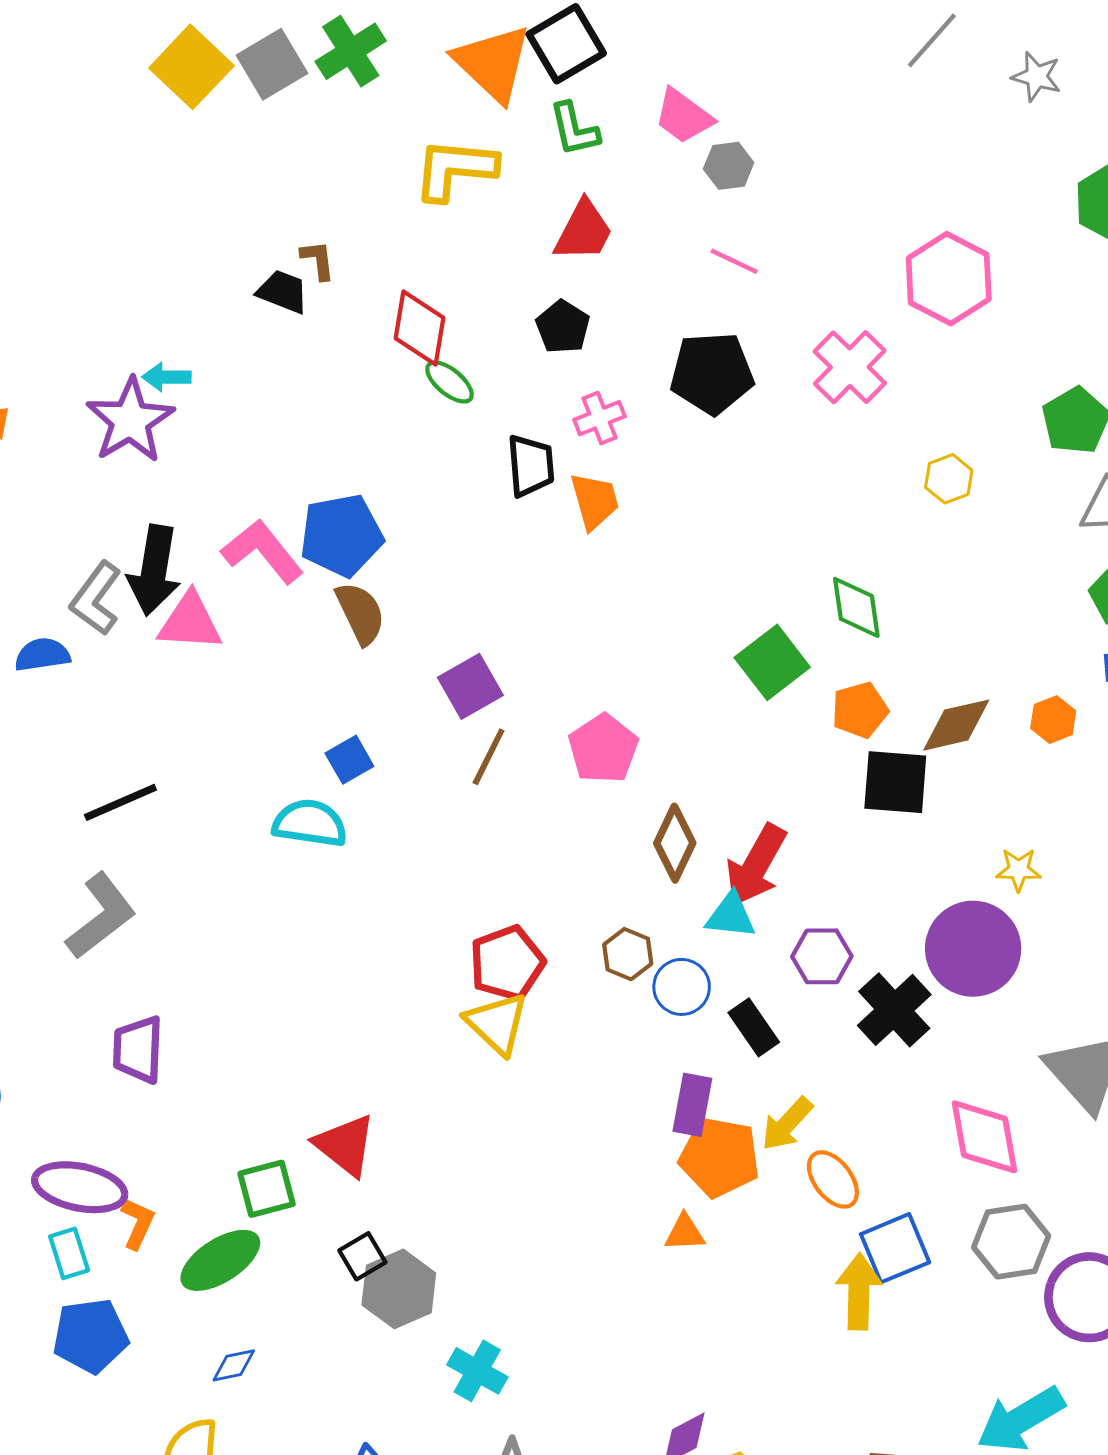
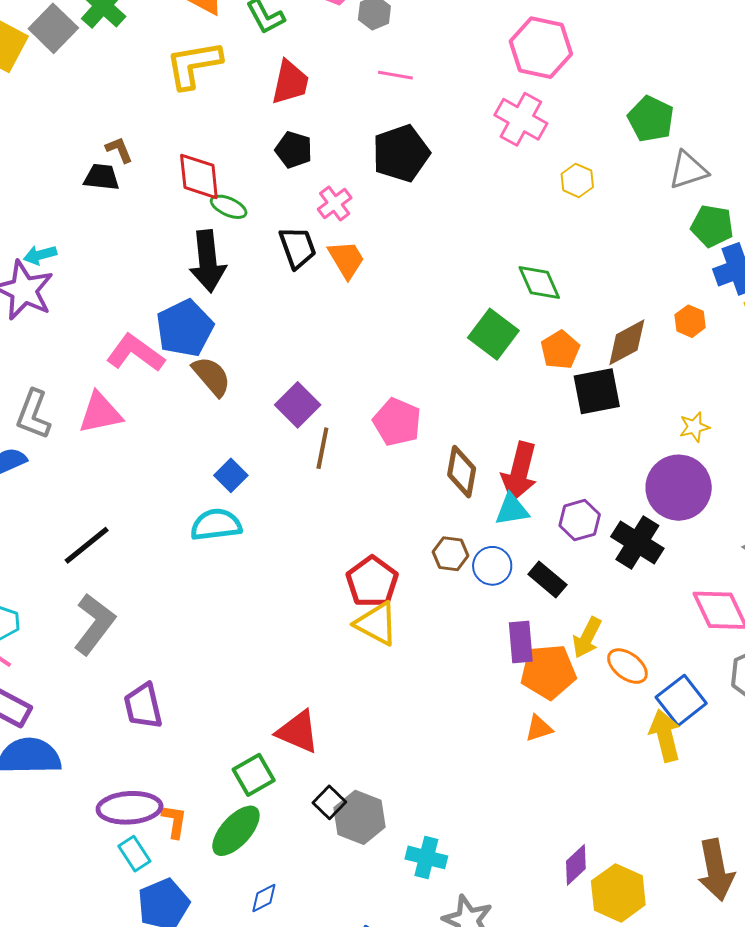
pink cross: (850, 367) -> (521, 119), moved
black arrow: (154, 570) -> (208, 261), moved

